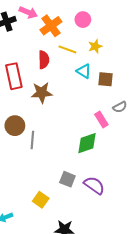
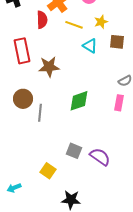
red semicircle: (44, 60) -> (42, 20), moved
brown square: (106, 79) -> (117, 42), moved
pink rectangle: (101, 119) -> (119, 103), moved, turned 42
green diamond: (87, 143) -> (79, 101), moved

